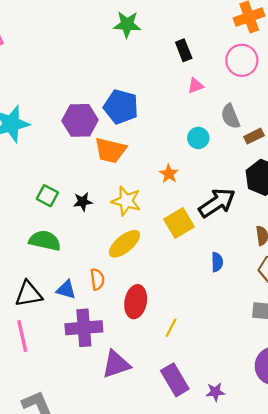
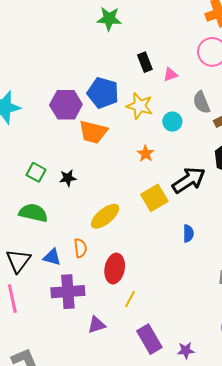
black rectangle: (184, 50) -> (145, 62), moved
yellow star: (126, 201) -> (140, 106), moved
black triangle: (29, 294) -> (18, 261), turned -44
yellow line: (171, 328) -> (130, 299), moved
purple triangle: (116, 364) -> (97, 325), size x0.7

